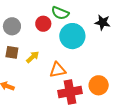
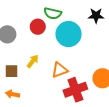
brown square: (12, 52) -> (12, 71), moved

